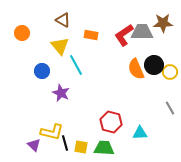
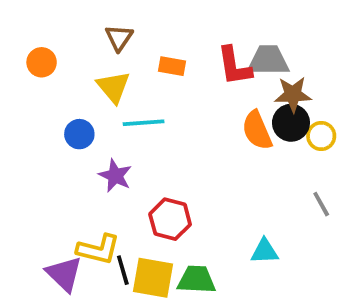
brown triangle: (63, 20) -> (119, 38), turned 35
brown star: (163, 23) -> (293, 94), moved
red L-shape: (124, 35) -> (234, 66), turned -65
cyan line: (76, 65) -> (144, 123), turned -65
red hexagon: (111, 122) -> (170, 219), moved
purple triangle: (34, 145) -> (64, 274), size x1.5
yellow square: (81, 147) -> (153, 278), size x1.6

